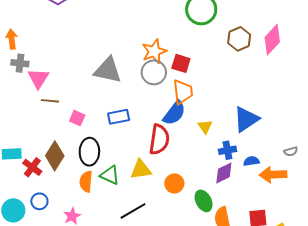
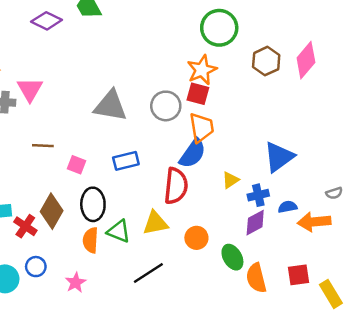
orange star: (154, 51) -> (202, 70), moved
pink triangle: (38, 78) -> (30, 89), moved
yellow triangle: (205, 127) -> (230, 180), moved, turned 35

